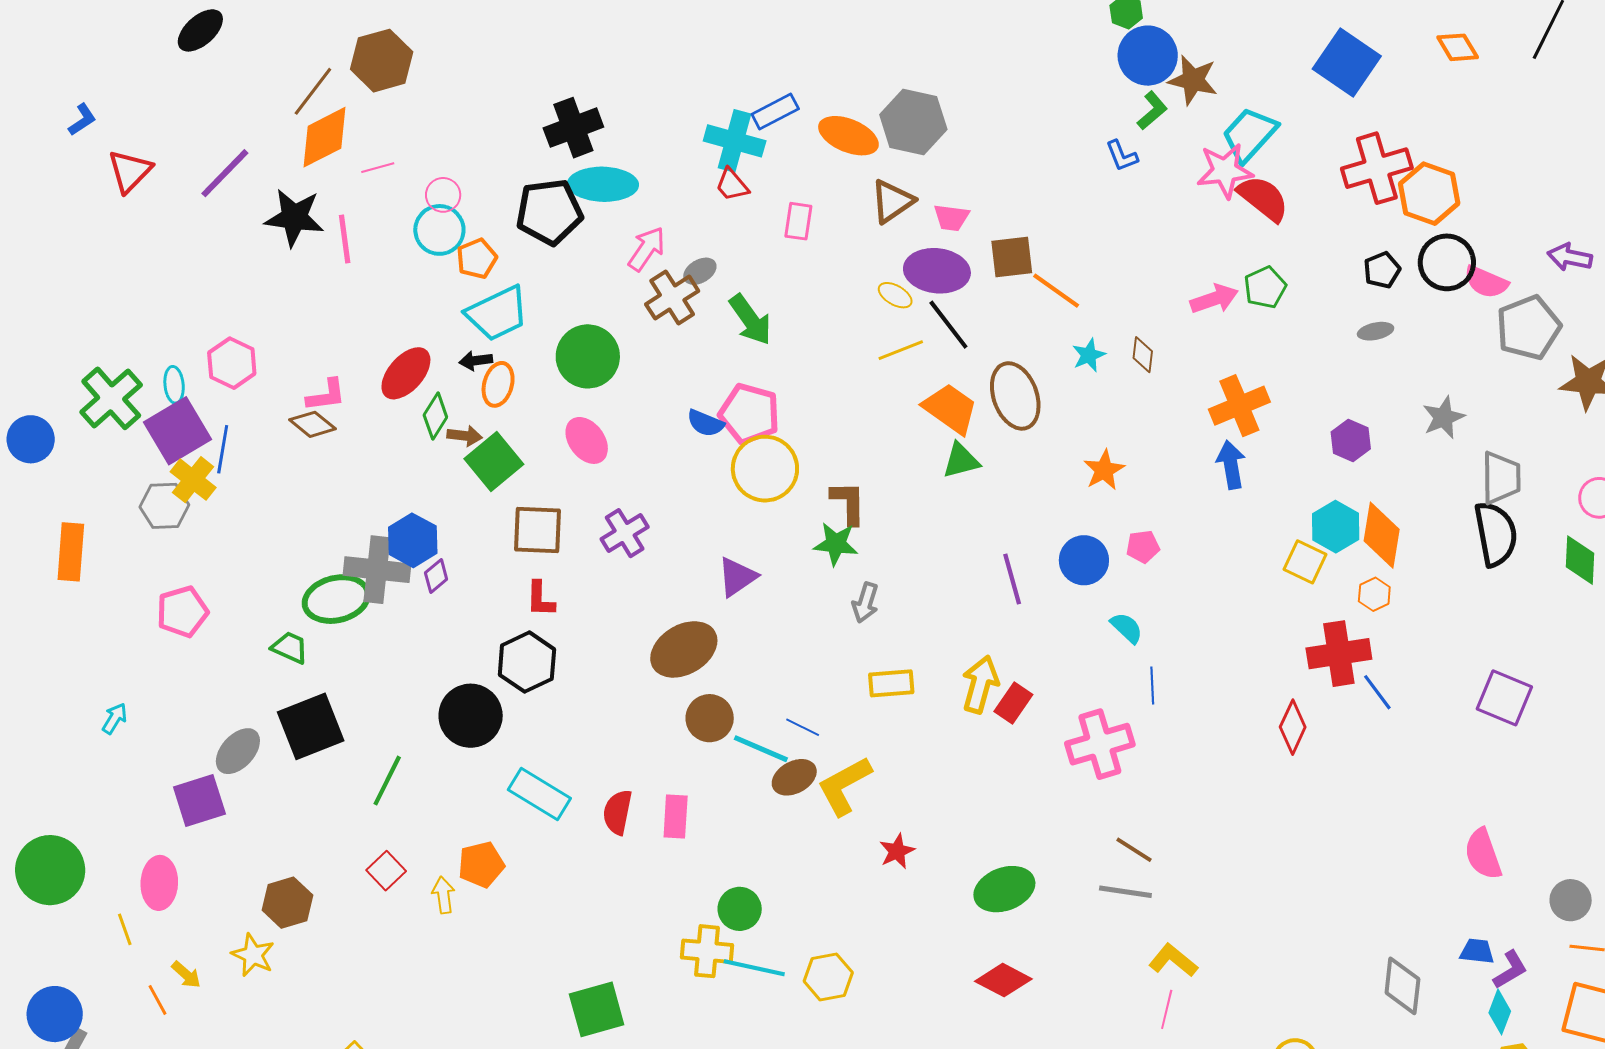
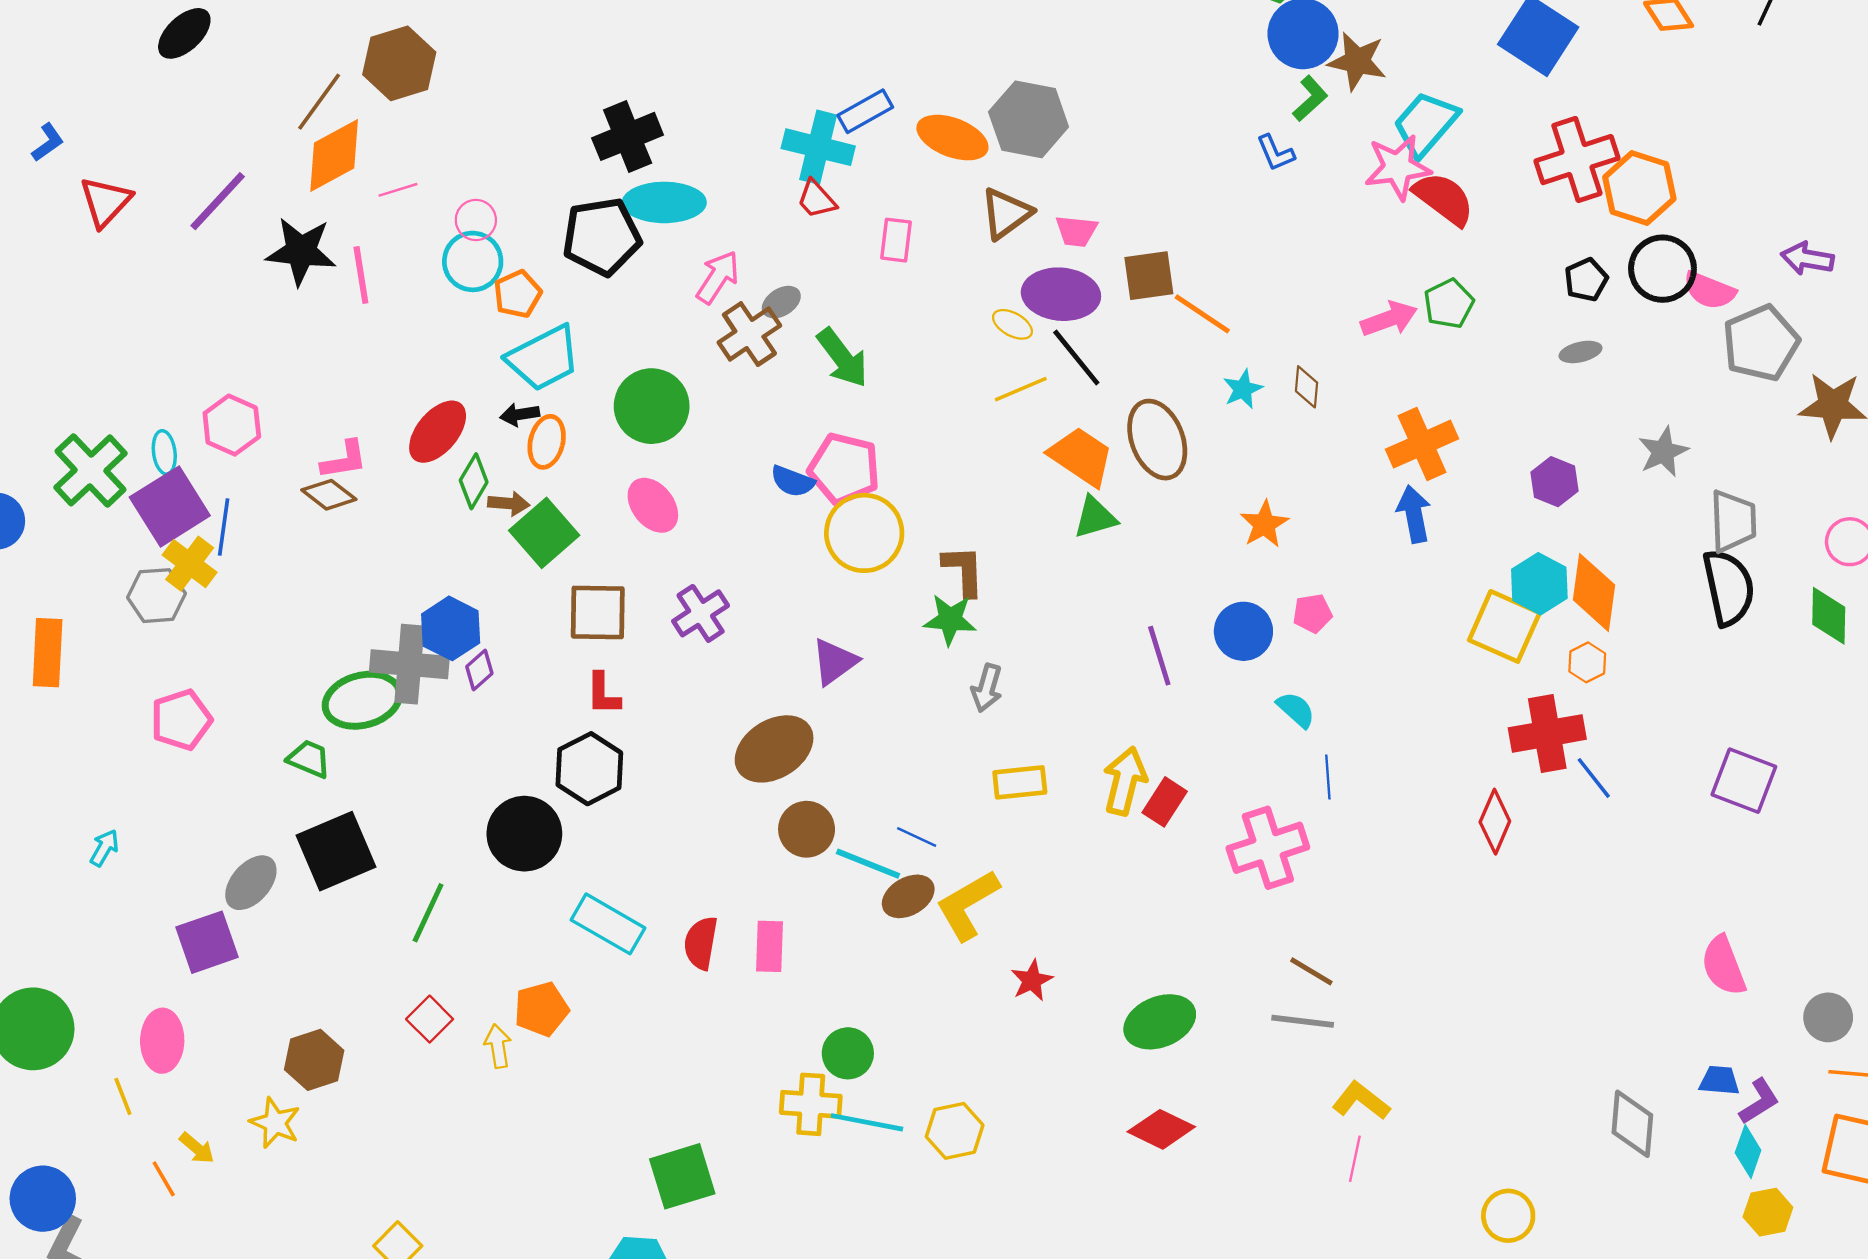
yellow square: (1305, 562) -> (1504, 626), size x1.4

